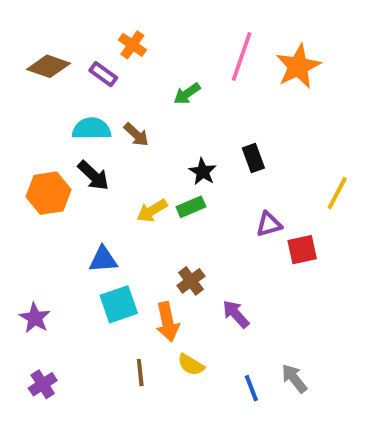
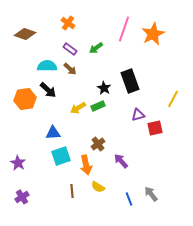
purple rectangle: (103, 74) -> (70, 49), moved
black rectangle: (253, 158) -> (130, 81), size x1.6

